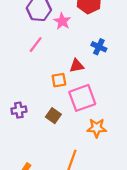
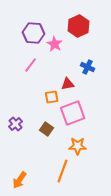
purple cross: (19, 110) -> (16, 124), turned -32
orange star: (97, 128) -> (78, 146), moved

